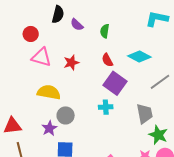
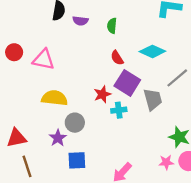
purple semicircle: (77, 25) -> (80, 21), turned -32
red circle: (31, 34) -> (14, 52), moved
red star: (71, 63) -> (102, 94), moved
gray trapezoid: (145, 114) -> (153, 99), moved

